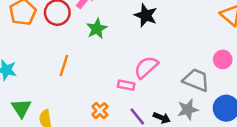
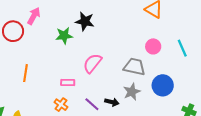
green star: (97, 29) -> (64, 36), moved, turned 30
pink rectangle: (126, 85) -> (68, 83), moved

